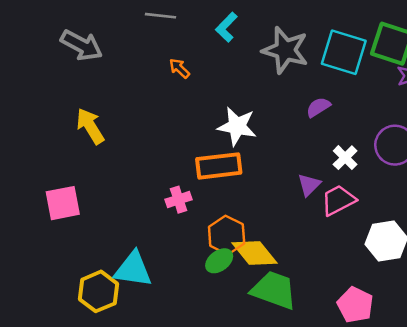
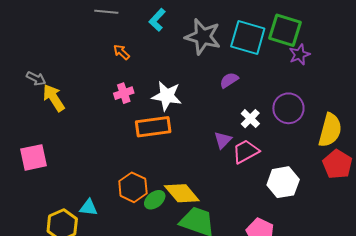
gray arrow: (82, 45) -> (36, 78), moved, size x0.6
pink cross: (179, 200) -> (124, 93), moved
orange hexagon: (227, 235) -> (133, 187), moved
cyan triangle: (133, 269) -> (89, 207), size x0.6

